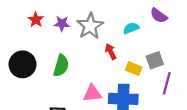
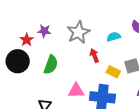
red star: (36, 20) -> (27, 40), moved
purple star: (62, 24) -> (44, 31), moved

